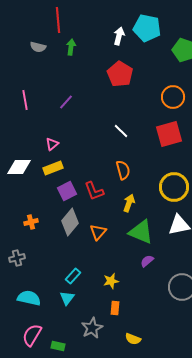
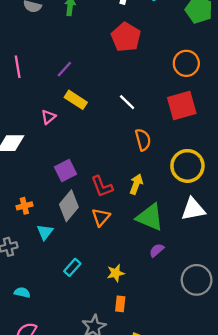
yellow rectangle: (53, 168) -> (76, 100), moved, turned 54
orange semicircle: (123, 170) -> (143, 140), moved
red L-shape: (94, 191) -> (102, 186), moved
cyan semicircle: (29, 298) -> (22, 292), size x0.6
cyan triangle: (67, 298) -> (45, 232), moved

